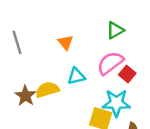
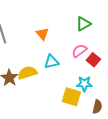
pink semicircle: (110, 63) -> (79, 51), size x0.7
cyan star: (116, 103) -> (84, 84), size x0.7

